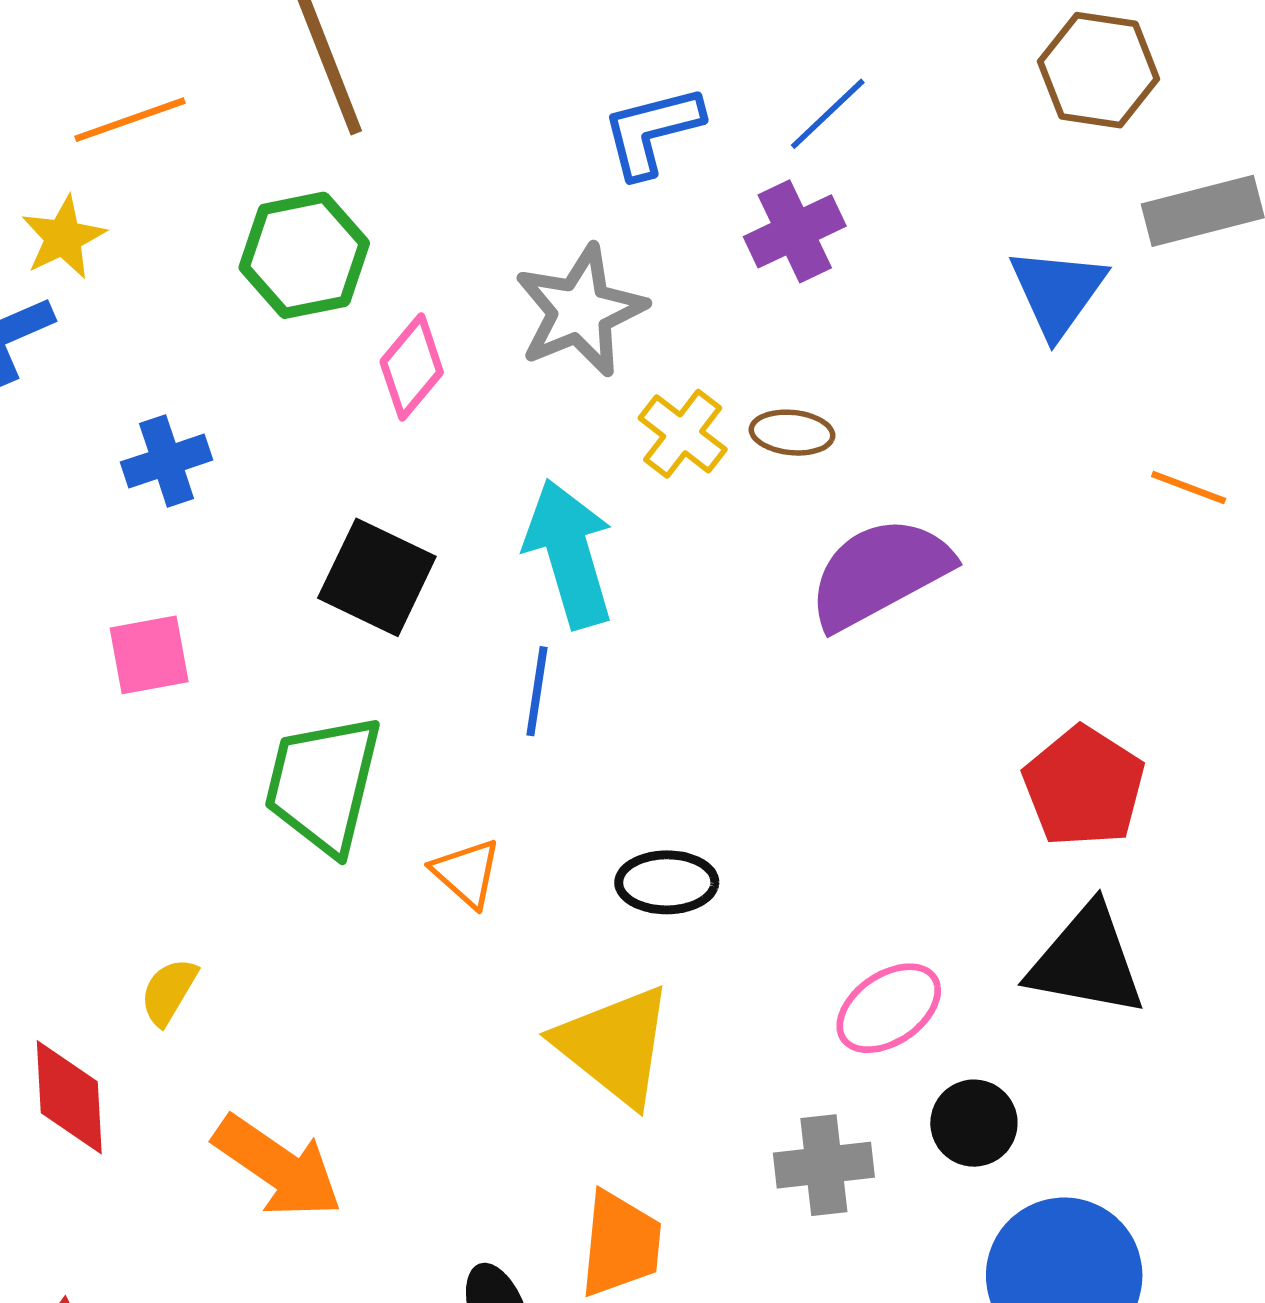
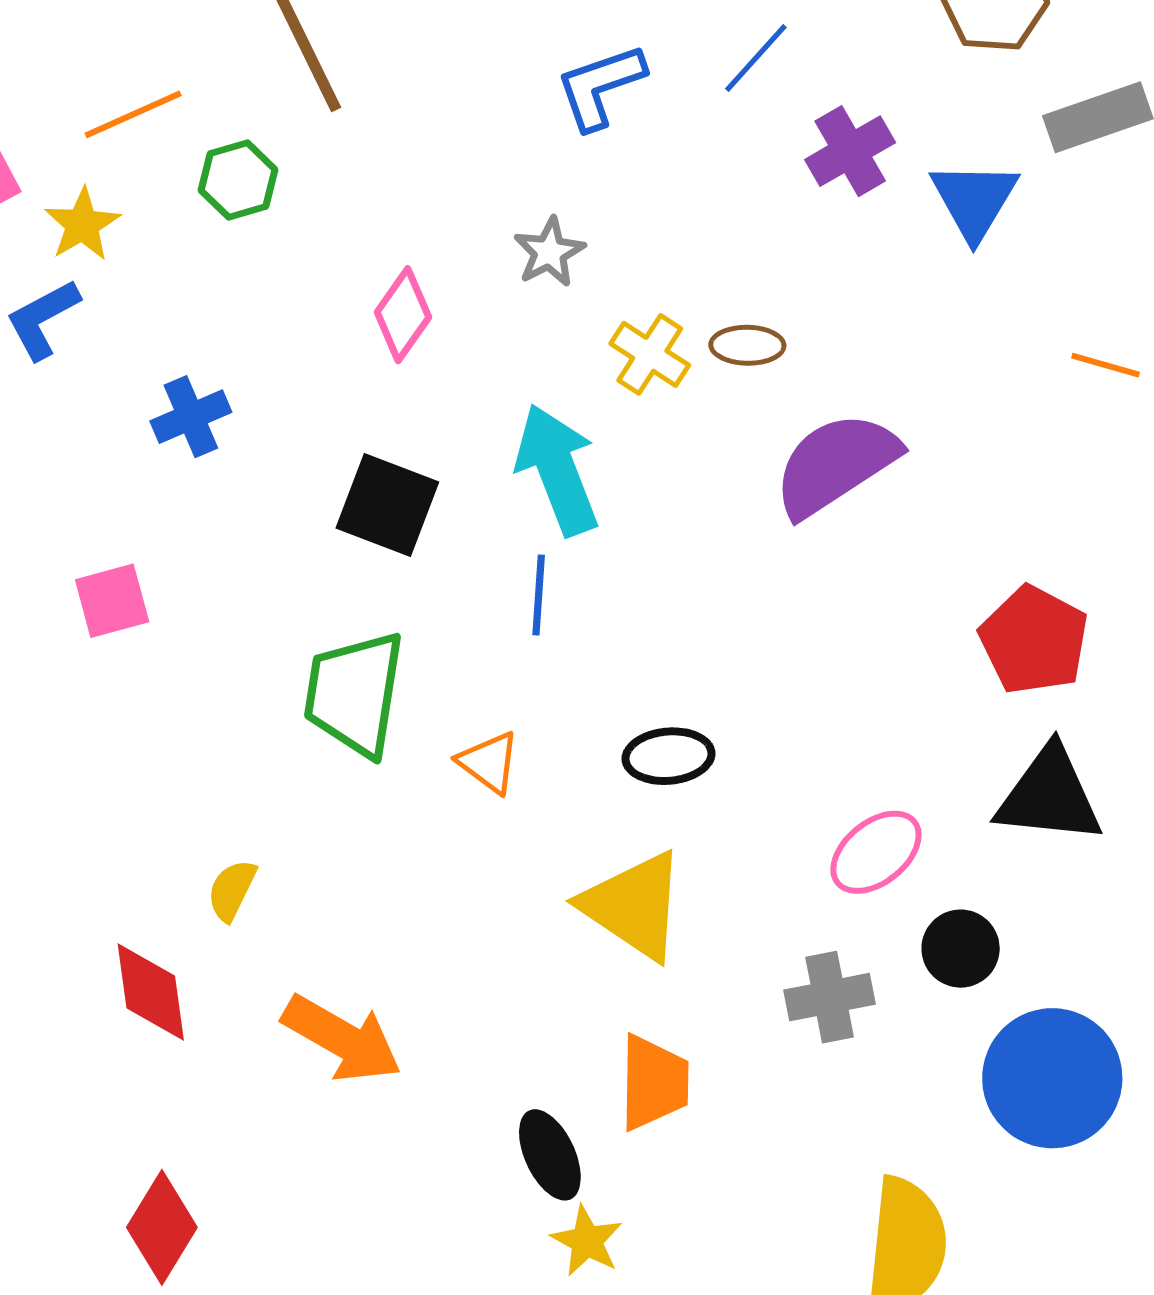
purple cross: (795, 231) -> (850, 151), moved
green hexagon: (304, 255) -> (238, 180), moved, size x0.7
gray star: (580, 311) -> (549, 252), size x0.6
pink square: (149, 655) -> (112, 601), moved

